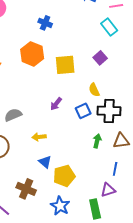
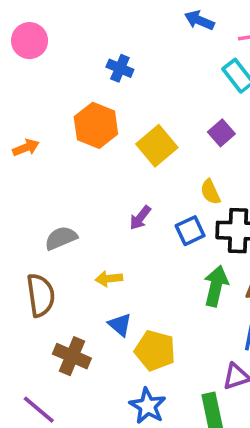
yellow square: (65, 65) -> (157, 146), turned -35
green arrow: (97, 141) -> (216, 286), size x1.5
yellow pentagon: (64, 176) -> (155, 351), turned 30
brown cross: (26, 189) -> (72, 356), moved

